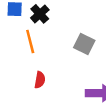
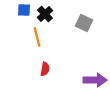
gray square: (84, 44) -> (84, 23), moved

